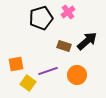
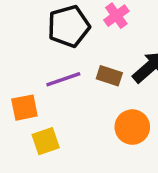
purple line: (48, 71) -> (63, 79), moved
yellow square: (28, 83) -> (46, 141), turned 35

